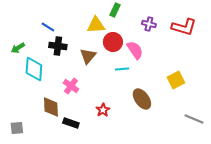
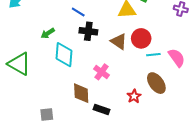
red circle: (113, 42) -> (141, 38), moved
pink semicircle: (135, 50) -> (177, 58), moved
brown triangle: (88, 56) -> (119, 41), turned -36
brown ellipse: (142, 99) -> (156, 83), moved

